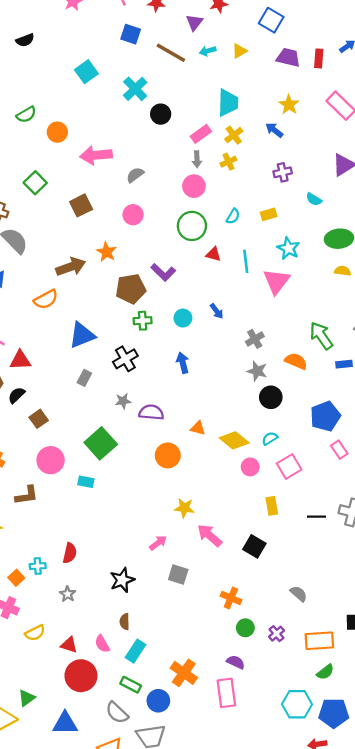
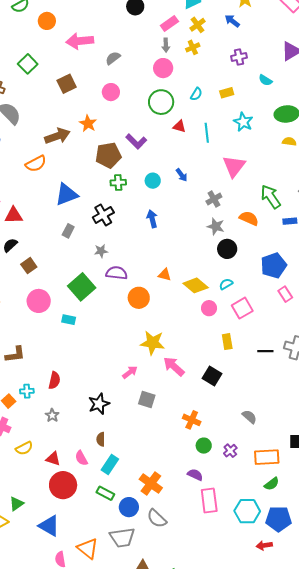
pink triangle: (277, 281) -> (234, 166), moved
purple semicircle: (151, 412) -> (117, 273), moved
brown L-shape: (27, 495) -> (15, 355), moved
yellow star: (184, 508) -> (153, 343), size x1.4
pink rectangle: (226, 693) -> (209, 501), moved
gray semicircle: (117, 713) -> (157, 518), moved
blue triangle: (65, 723) -> (49, 526), turned 30

